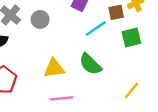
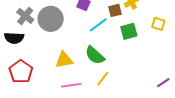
gray circle: (40, 19) -> (51, 19), size x1.6
yellow line: (132, 90) -> (103, 79), moved

